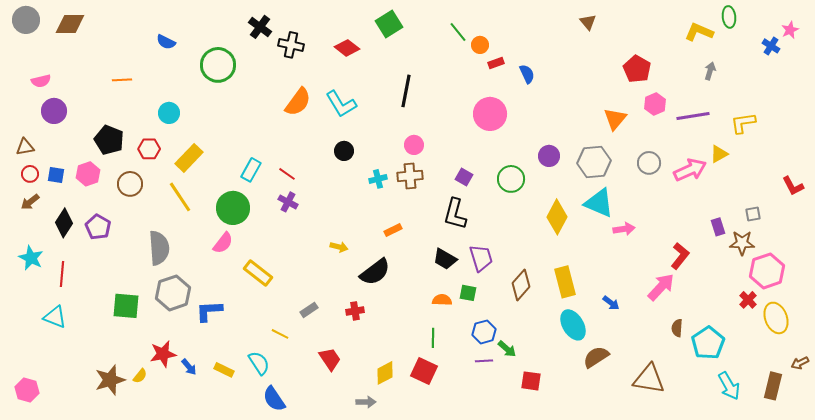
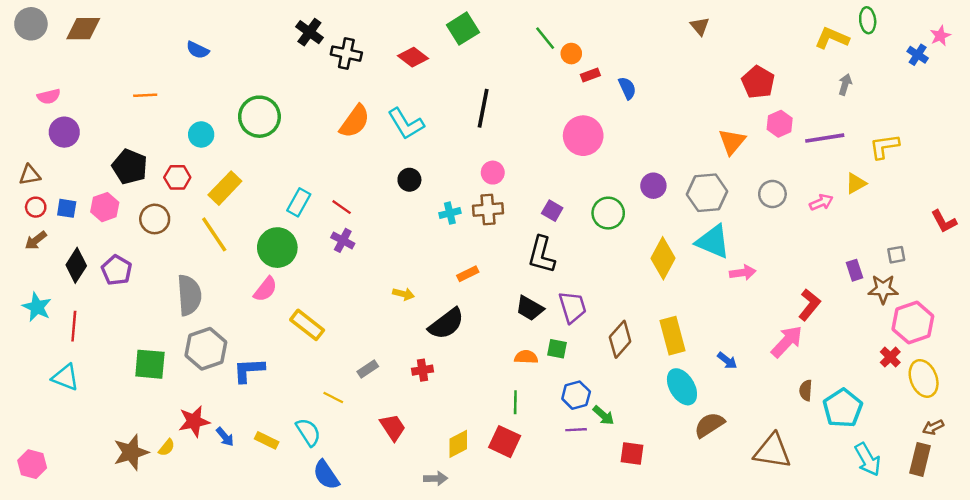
green circle: (218, 65) -> (259, 117), moved
pink arrow: (690, 170) -> (821, 202), size x0.6
brown arrow: (800, 363) -> (933, 427), moved

